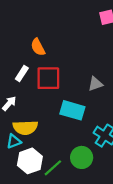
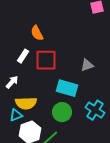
green circle: (82, 157) -> (62, 112), moved

